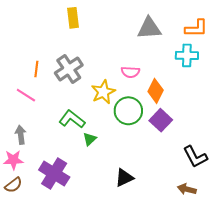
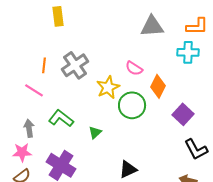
yellow rectangle: (73, 18) -> (58, 16), moved
pink semicircle: (130, 72) -> (134, 68), turned 30
green L-shape: (72, 119) -> (61, 118), moved
purple square: (161, 120) -> (183, 114), moved

